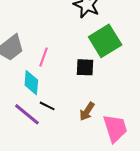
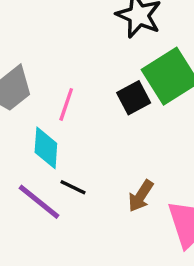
black square: (85, 67) -> (134, 98), moved, turned -30

